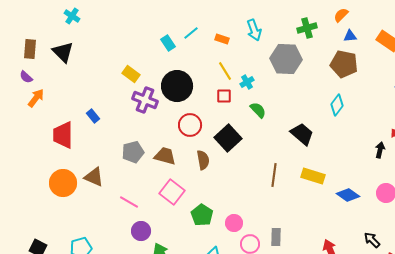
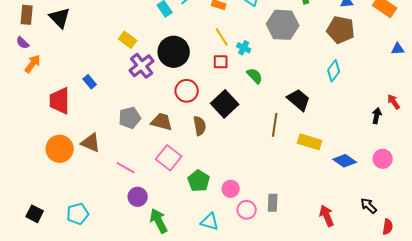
cyan cross: (247, 82) -> (244, 48), turned -32
purple cross: (145, 100) -> (142, 66), turned 30
brown line: (274, 175) -> (275, 125), moved

